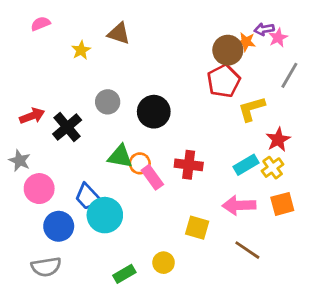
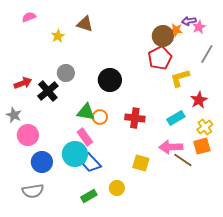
gray circle: (108, 102) -> (66, 73), moved
yellow cross: (273, 168) -> (205, 127), moved
pink rectangle: (152, 177) -> (85, 137), moved
blue trapezoid: (88, 197) -> (91, 163), moved
brown line: (247, 250) -> (183, 160), moved

